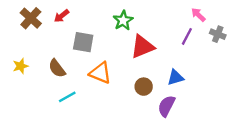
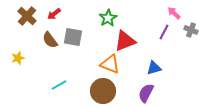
brown semicircle: (57, 68) -> (50, 40), moved
orange triangle: (100, 73) -> (110, 64), moved
brown circle: (144, 87) -> (103, 91), moved, size x1.6

